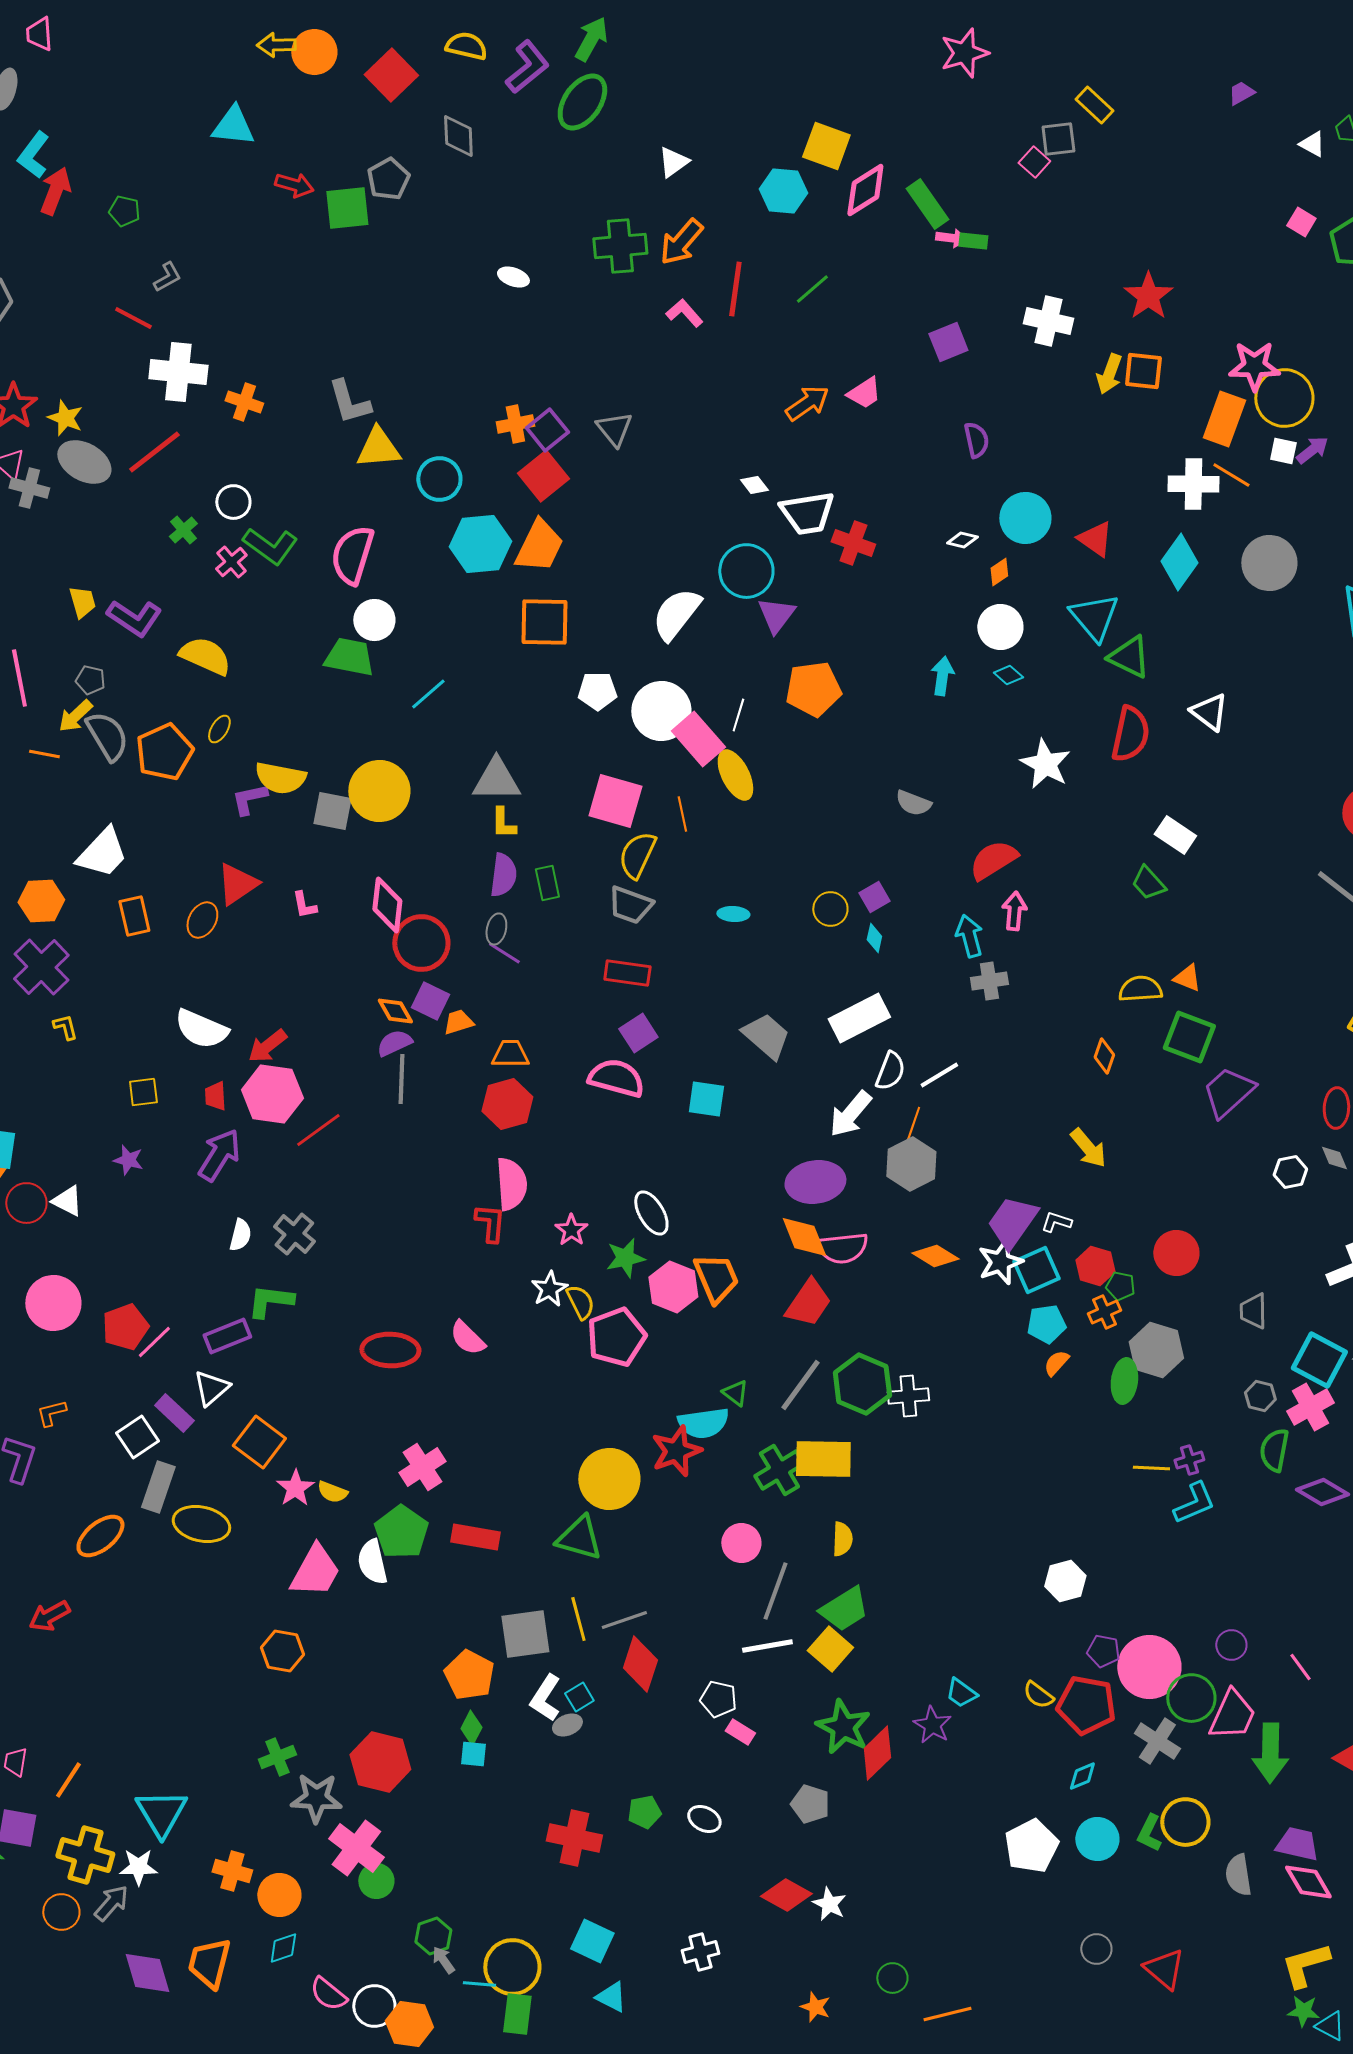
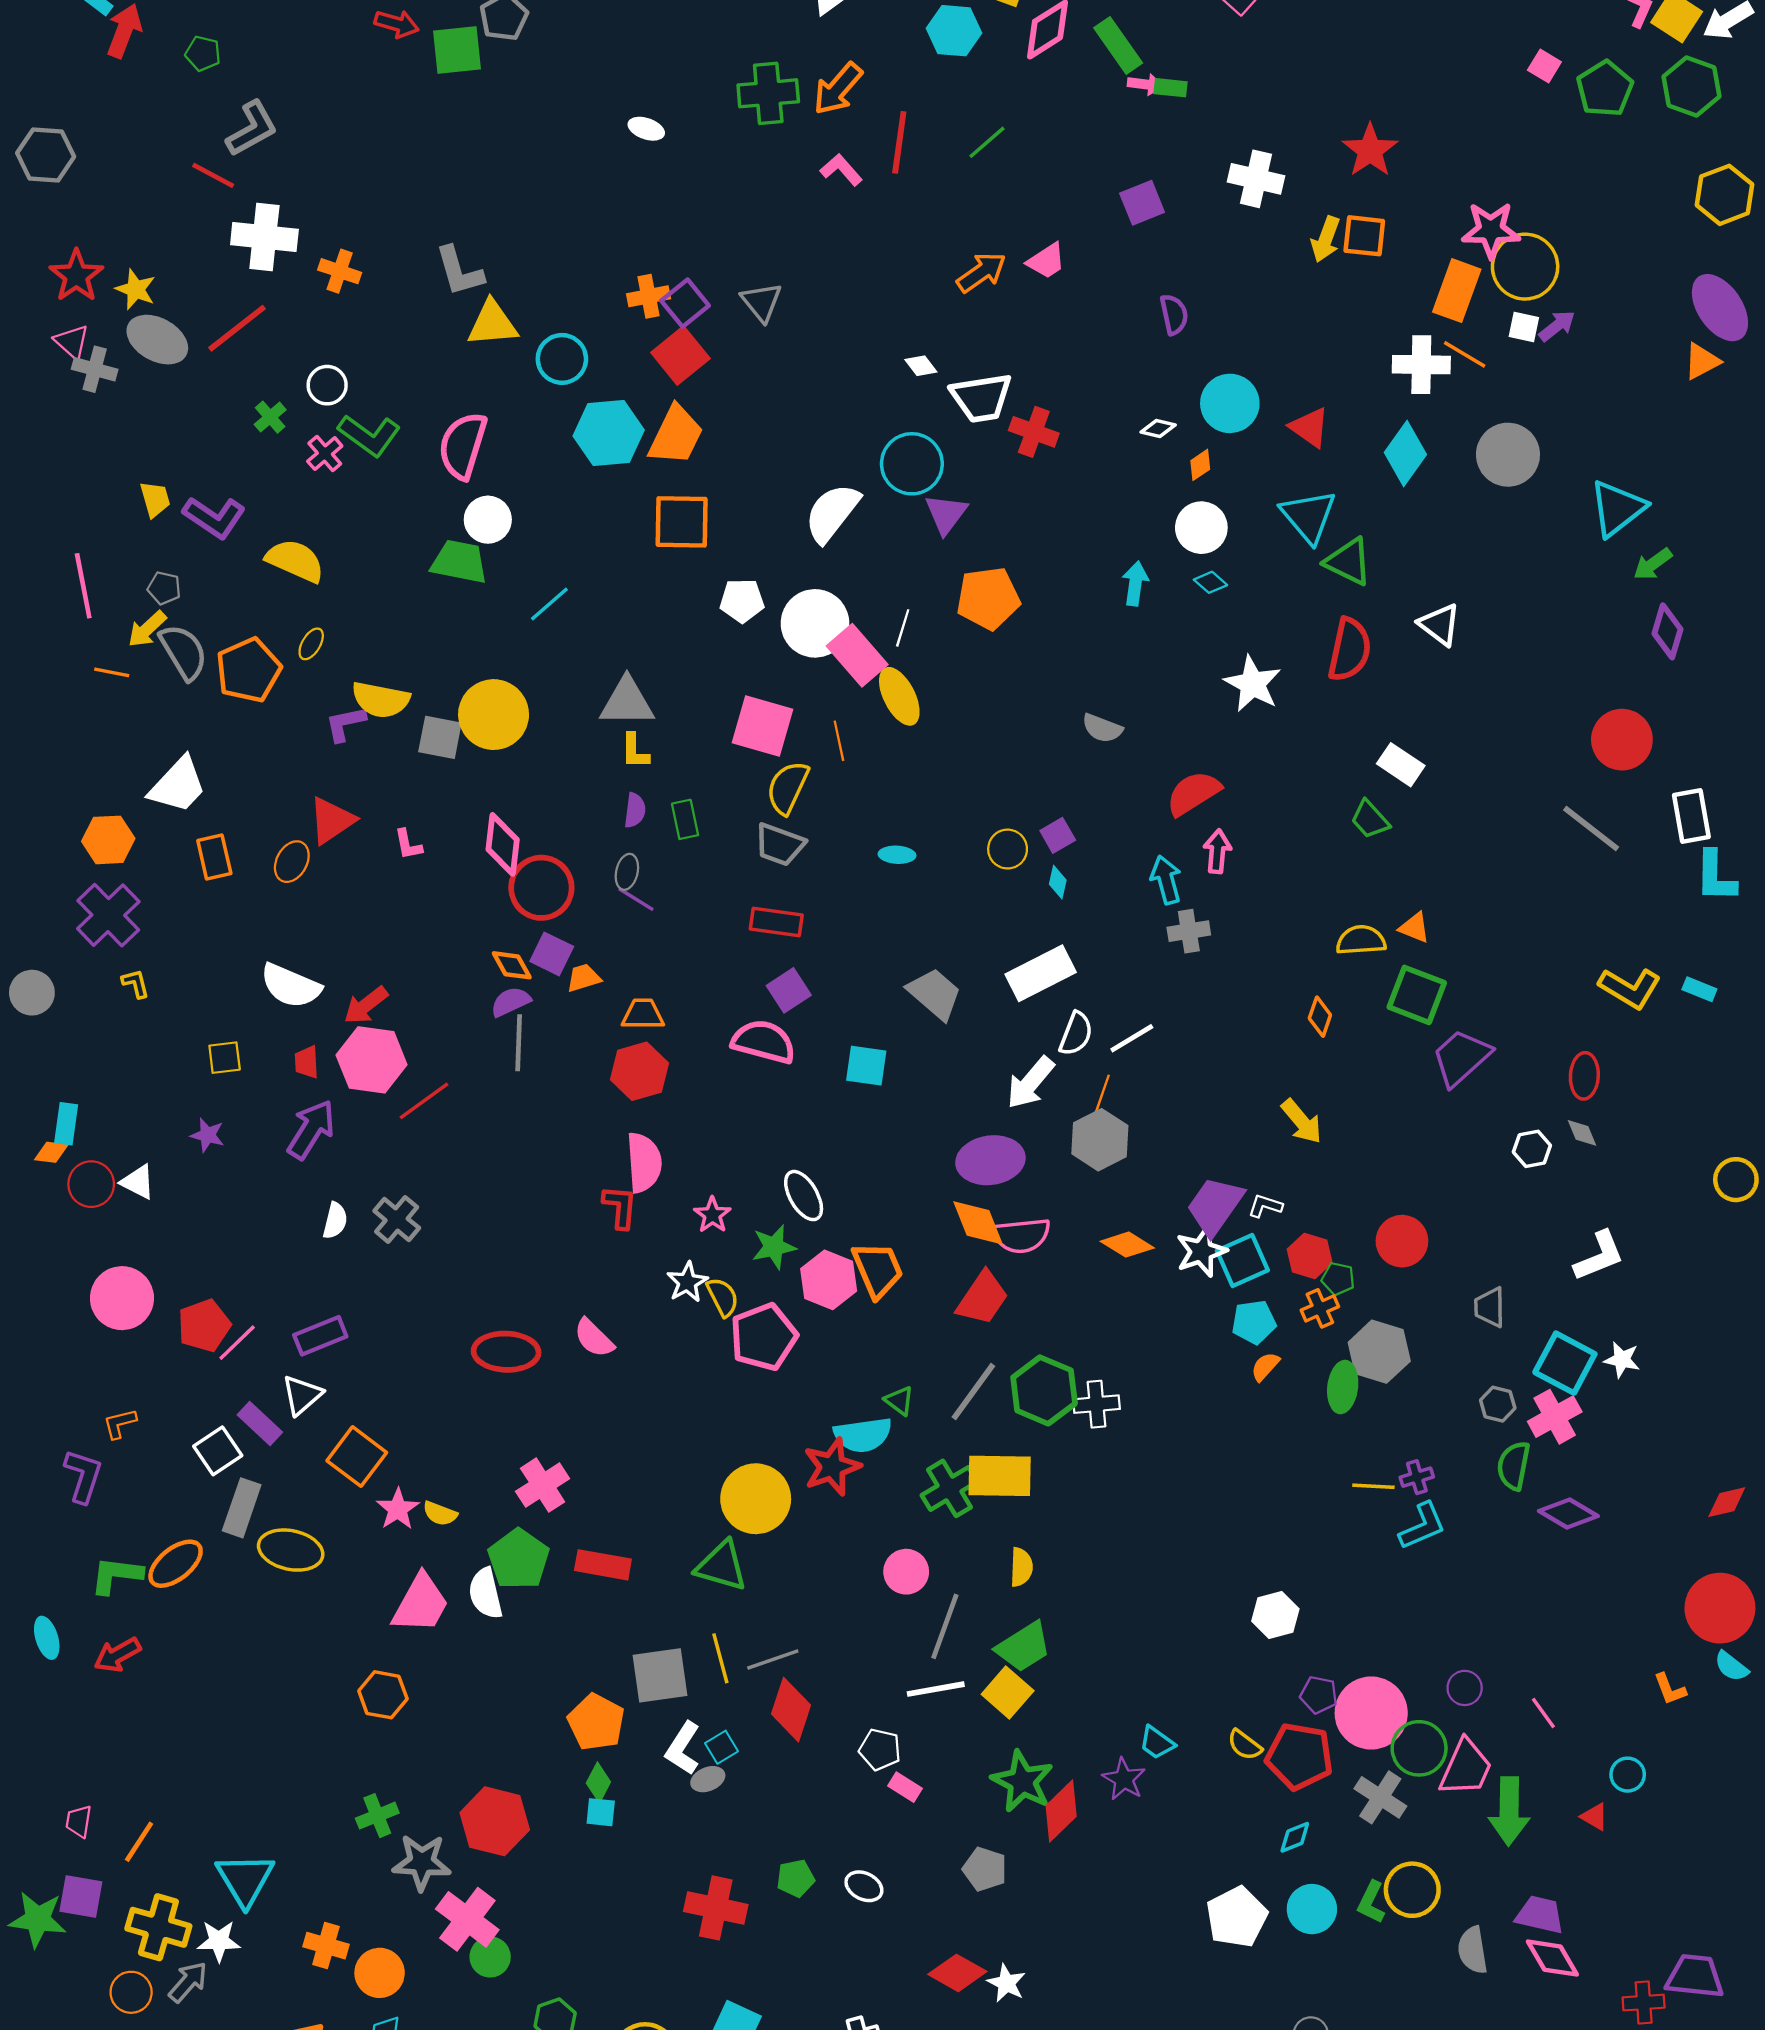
gray L-shape: (167, 277) -> (252, 129), size x1.6
purple semicircle: (503, 875) -> (635, 810), size x0.7
green L-shape: (270, 1301) -> (116, 1575), moved

